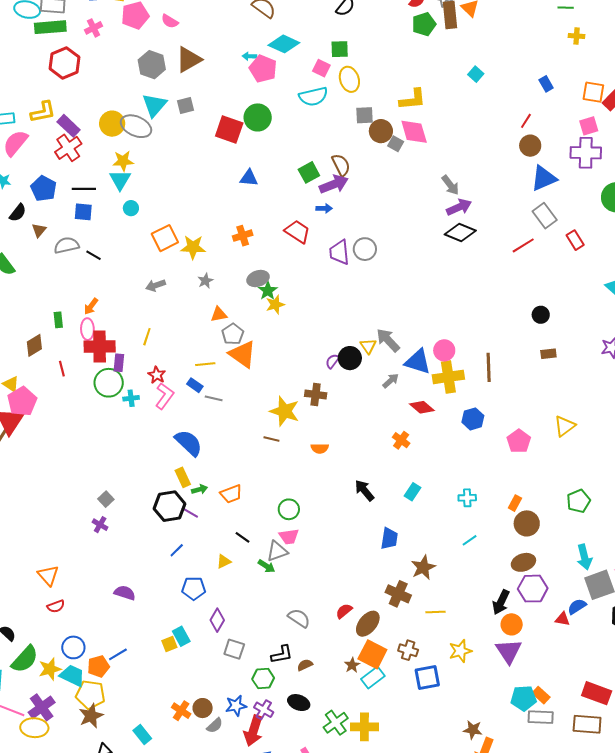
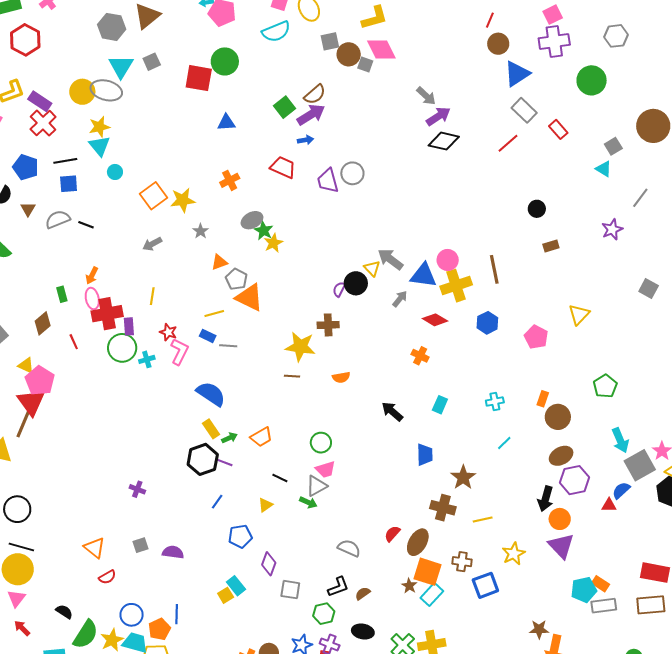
brown semicircle: (341, 165) -> (315, 94), turned 85
gray square: (106, 499) -> (141, 545), moved, turned 35
blue line: (118, 654) -> (177, 614), turned -48

